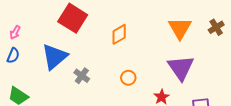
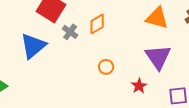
orange triangle: (180, 28) -> (157, 18), turned -45
gray cross: (82, 76) -> (70, 32), moved

